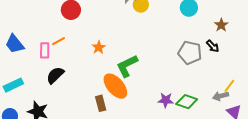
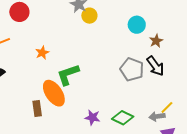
brown star: (221, 25) -> (156, 41), moved
black arrow: (213, 46) -> (155, 66), size x1.5
purple star: (166, 100) -> (92, 117), moved

